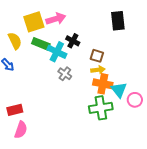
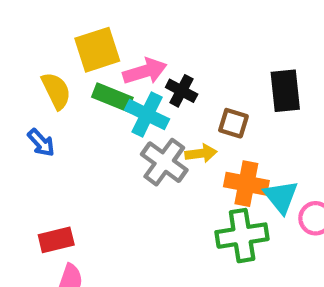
pink arrow: (56, 19) -> (145, 71), moved
black rectangle: (118, 21) -> (285, 91), moved
yellow arrow: (98, 70) -> (201, 153), moved
gray cross: (65, 74) -> (164, 162), size x1.5

